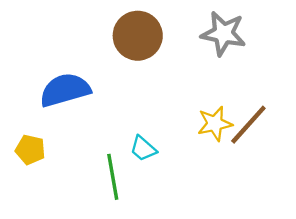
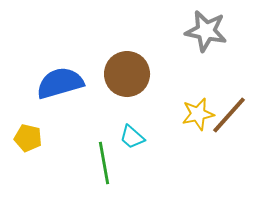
brown circle: (138, 36) -> (127, 74), moved

